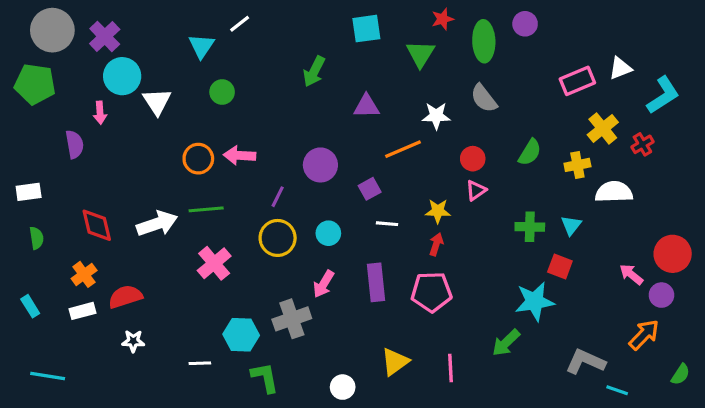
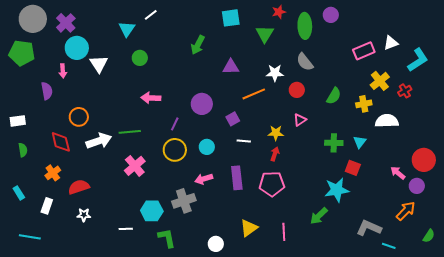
orange circle: (198, 159) -> (79, 117), moved
red circle: (473, 159) -> (297, 90), moved
pink arrow: (324, 284) -> (204, 179), turned 42
white rectangle: (82, 311) -> (47, 206), moved, turned -56

